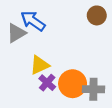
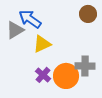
yellow triangle: (39, 65) -> (42, 44), moved
gray cross: (93, 89) -> (85, 66), moved

